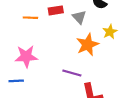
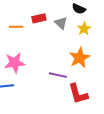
yellow star: (110, 32) -> (84, 29), moved
orange star: (87, 45) -> (80, 58), moved

